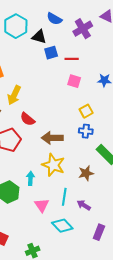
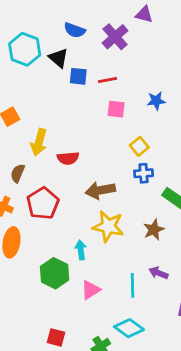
black triangle: (39, 37) -> (58, 58), turned 35
blue square: (51, 53) -> (78, 76), turned 32
red semicircle: (27, 119) -> (68, 158), moved, turned -35
cyan line: (64, 197) -> (132, 285), moved
pink triangle: (42, 205) -> (91, 290), moved, turned 42
cyan diamond: (62, 226) -> (129, 328), moved

